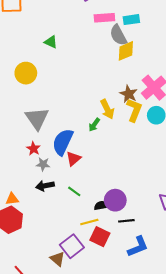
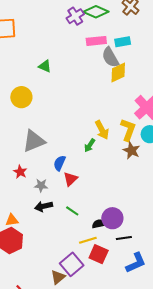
brown star: (129, 94) -> (132, 150), moved
gray triangle: (37, 118) -> (34, 141), turned 45
blue semicircle: (63, 142) -> (60, 163), size x0.6
red star: (33, 149) -> (20, 172), moved
brown triangle: (58, 259) -> (58, 277), turned 42

